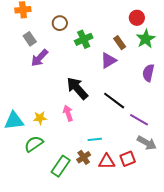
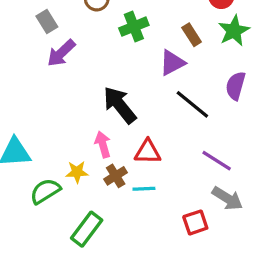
black line: (114, 101) -> (192, 104), moved
yellow star: (40, 118) -> (77, 172), moved
brown cross: (84, 157) -> (116, 176), moved
red triangle: (107, 162) -> (148, 152), moved

